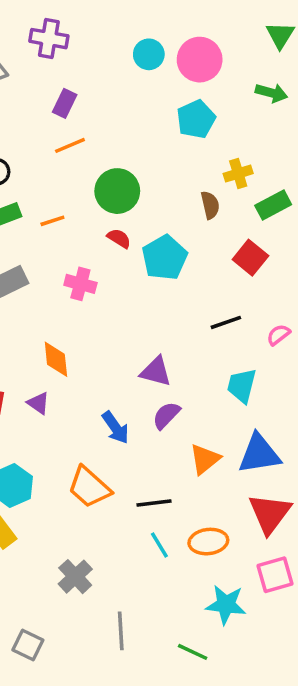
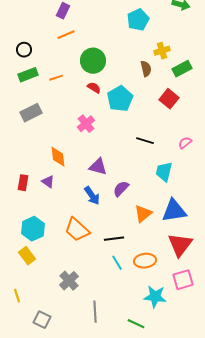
pink cross: (80, 284) -> (86, 124), moved, turned 36
black line: (226, 322) -> (145, 141), moved, turned 36
purple triangle: (156, 372) -> (98, 167), moved

